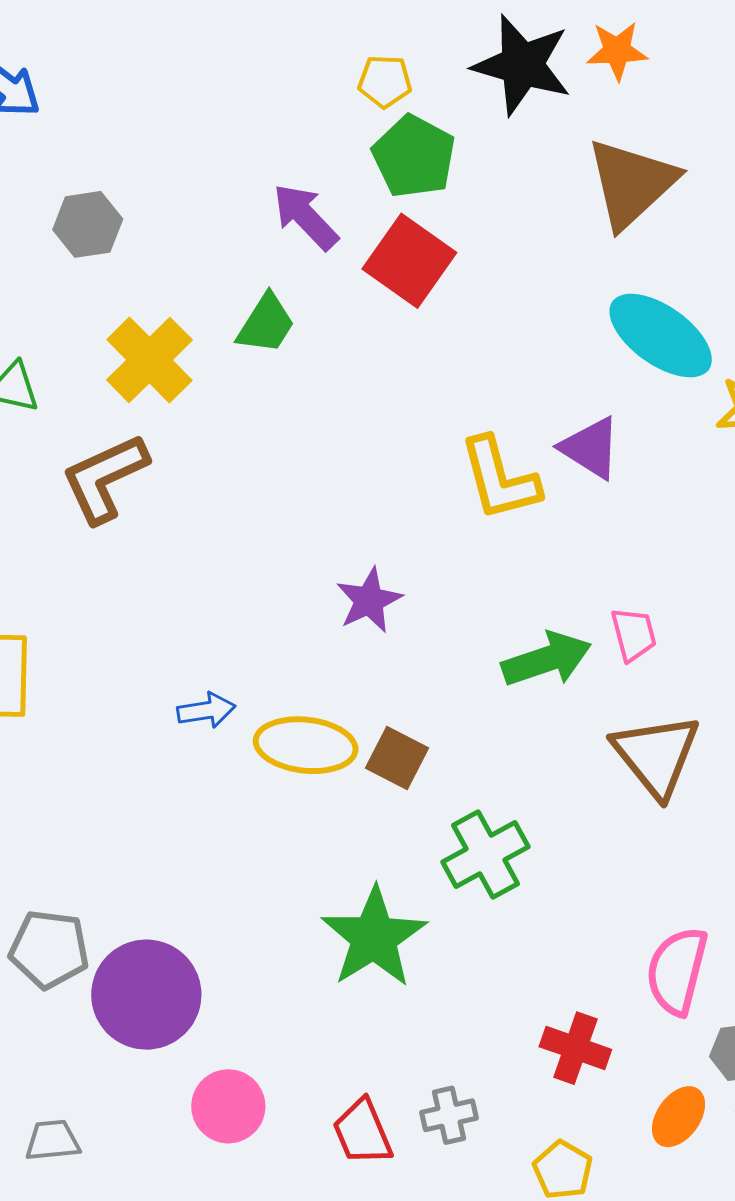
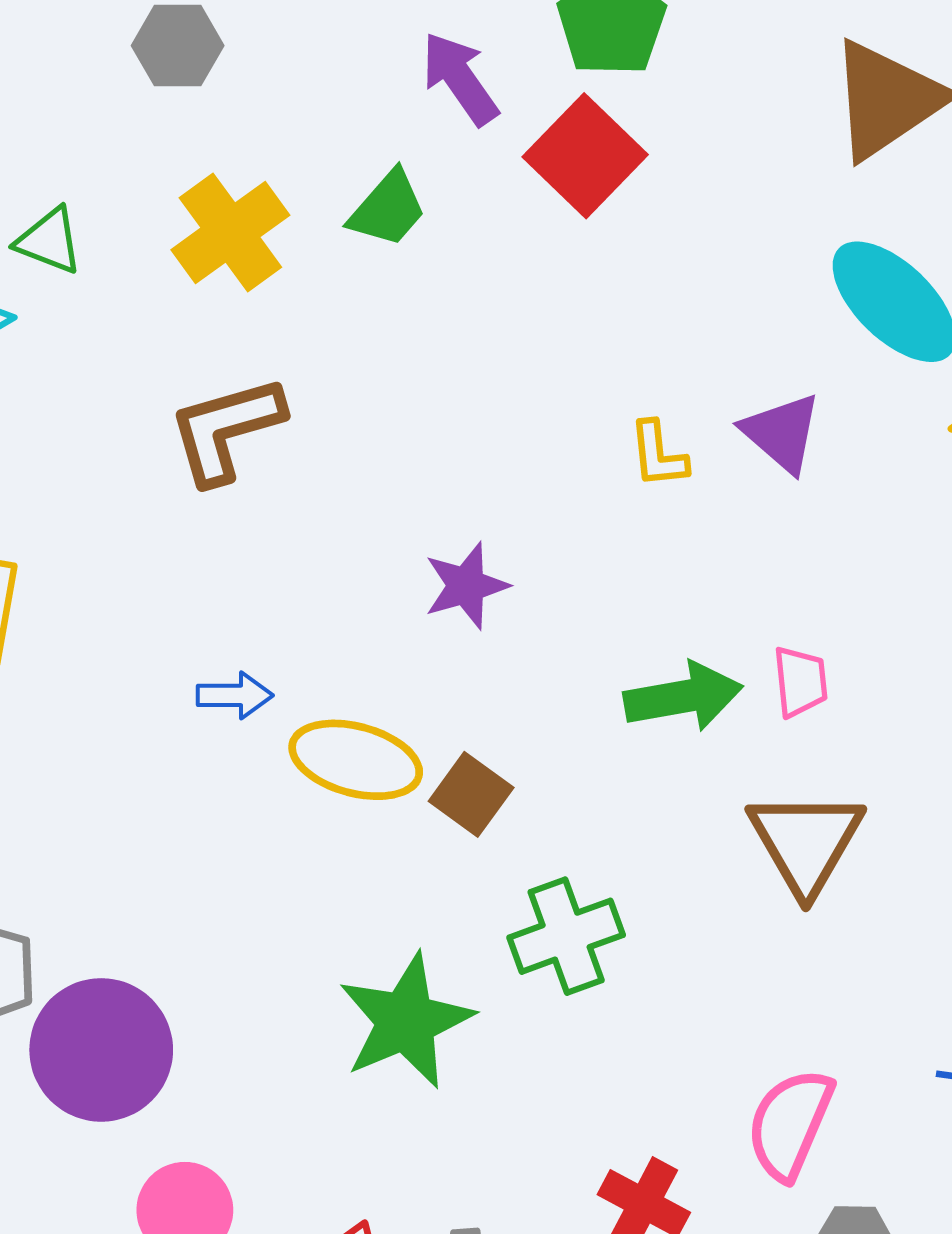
brown L-shape: (105, 478) -> (226, 430), moved
yellow L-shape: (499, 479) -> (658, 455), size x0.6

